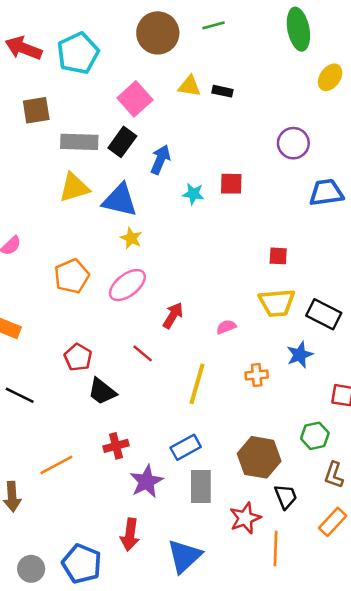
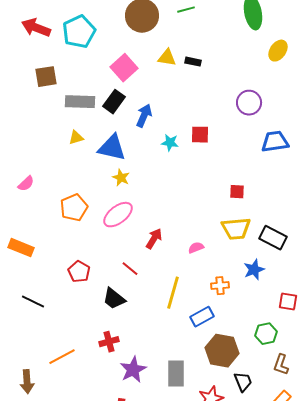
yellow triangle: (74, 187) -> (76, 138), size x0.6
black trapezoid: (102, 391) -> (114, 299), moved
blue rectangle: (186, 447) -> (202, 317), moved

